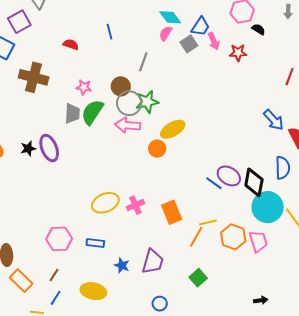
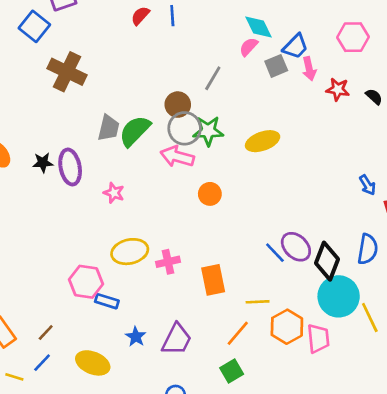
black semicircle: (258, 29) -> (374, 97), moved
blue line: (110, 32) -> (172, 16), moved
red semicircle: (71, 45) -> (140, 16), moved, turned -77
pink star: (84, 87) -> (114, 193), moved
blue arrow: (274, 120) -> (367, 185), size x0.7
yellow ellipse: (173, 129) -> (263, 141), moved
orange line: (196, 237) -> (238, 333), moved
pink hexagon: (59, 239) -> (86, 282), moved

